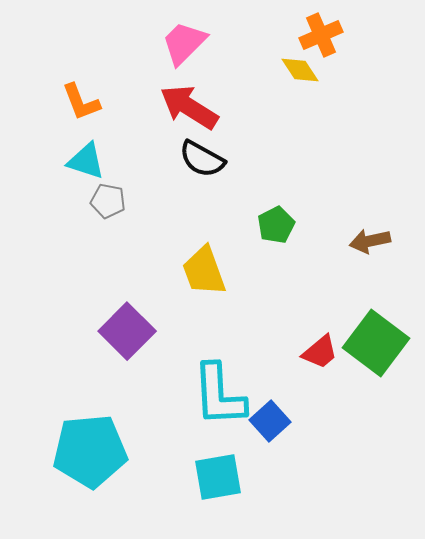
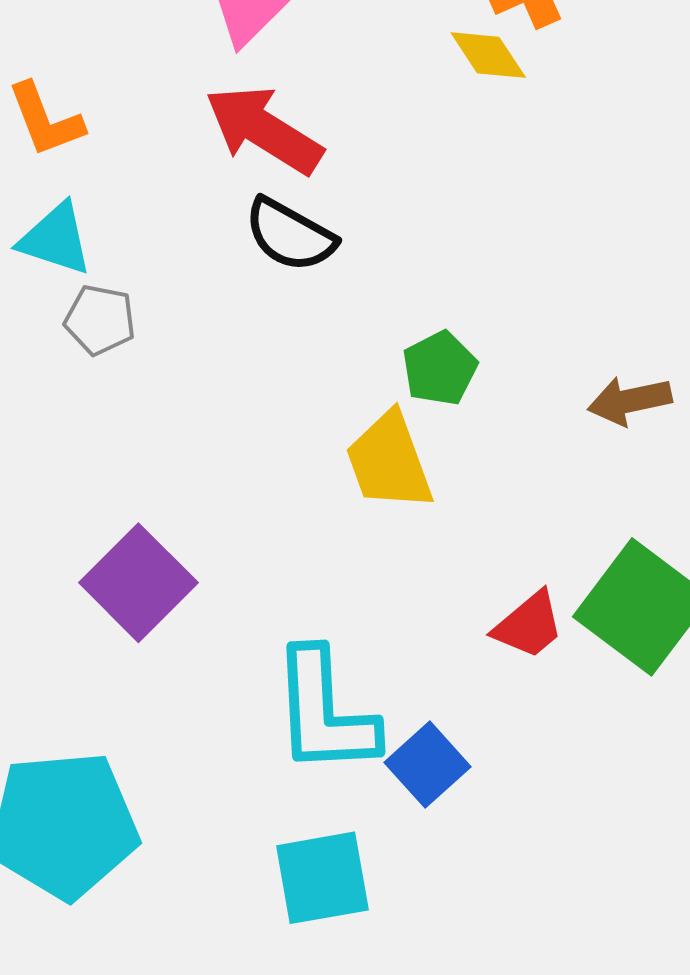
yellow trapezoid: (204, 271) -> (389, 461), moved

